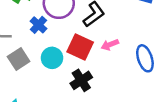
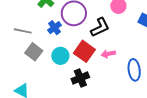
gray square: (19, 59) -> (34, 52), turned -30

